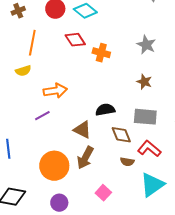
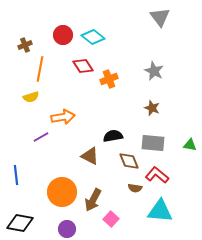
brown cross: (18, 11) -> (25, 45), moved
orange cross: (101, 53) -> (109, 79), turned -36
purple line: (42, 116) -> (41, 137), moved
brown arrow: (85, 158) -> (93, 200), moved
cyan triangle: (152, 185) -> (160, 211), turned 40

